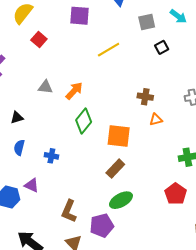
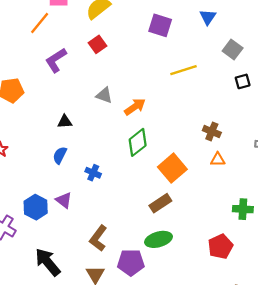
gray square: (147, 22) -> (233, 50), turned 36
red square: (39, 39) -> (98, 44), moved
orange square: (119, 136) -> (172, 168), turned 30

